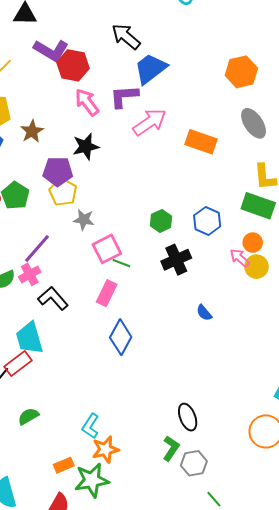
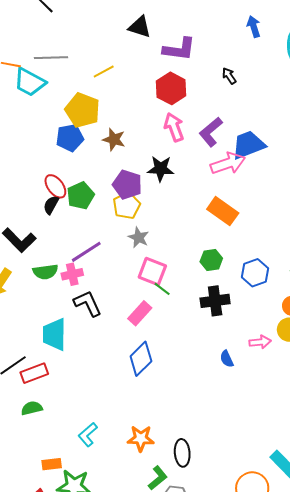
black arrow: (126, 37) -> (229, 76), size x0.6
purple L-shape: (51, 50) -> (179, 49), moved, turned -40
blue trapezoid: (150, 69) -> (248, 145), moved
purple L-shape: (124, 96) -> (211, 132), turned -52
brown star: (32, 131) -> (114, 139), turned 30
orange rectangle: (201, 142) -> (223, 211), moved
pink square: (107, 249) -> (152, 272), turned 32
pink arrow: (240, 258) -> (260, 342), moved, turned 115
red rectangle: (18, 363) -> (34, 373), moved
orange star: (105, 449) -> (141, 438), moved

